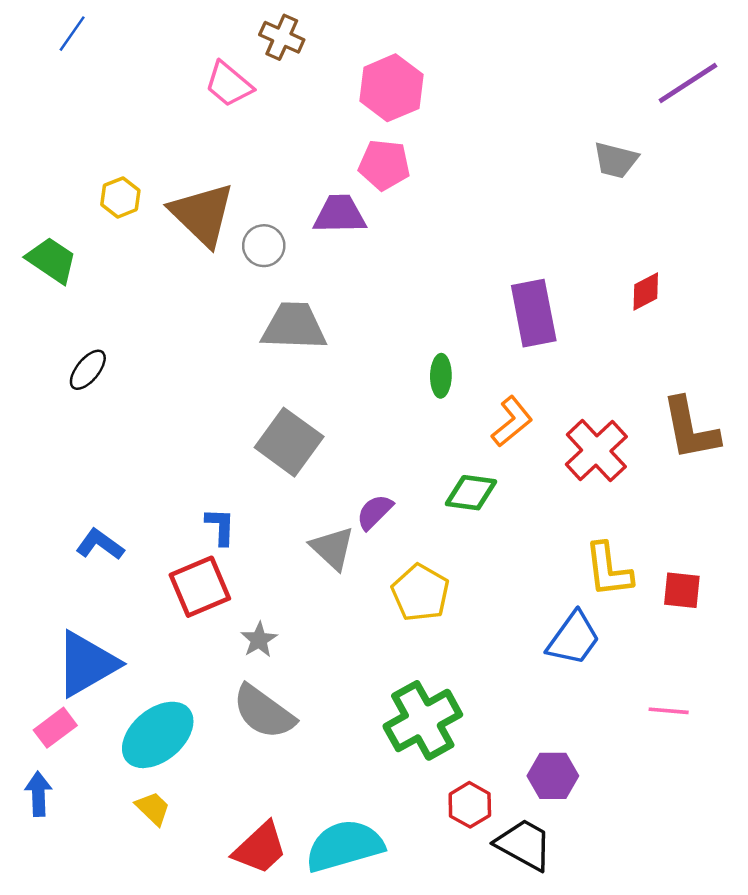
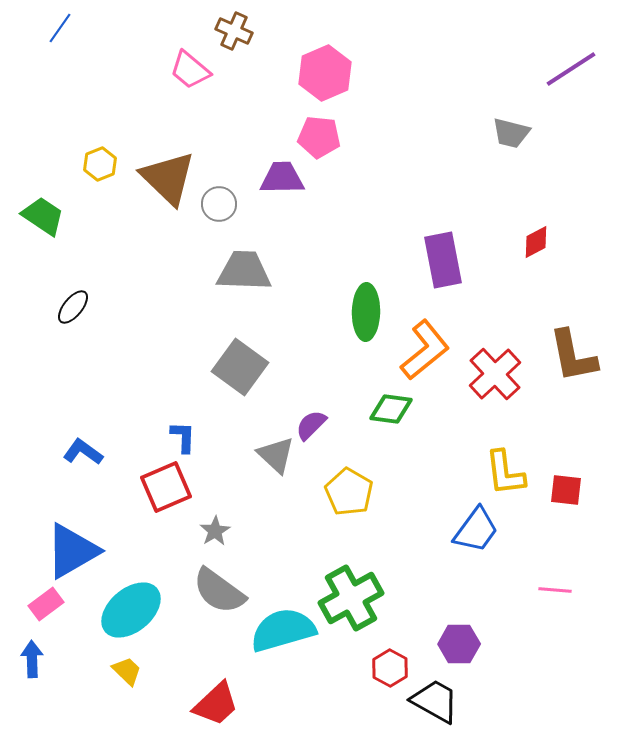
green ellipse: (441, 376) -> (366, 312), size x1.6
orange L-shape: (512, 422) -> (425, 350), size x1.4
cyan semicircle: (344, 846) -> (283, 630), moved

